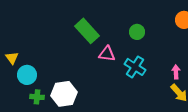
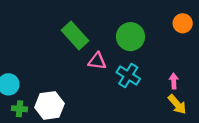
green circle: (137, 32) -> (130, 37), size x1.6

